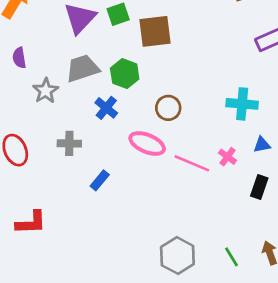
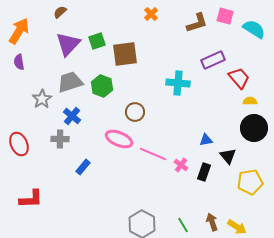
purple semicircle: (19, 58) -> (19, 62), moved
cyan cross: (242, 104) -> (178, 83), moved
blue cross: (106, 108) -> (72, 116), moved
pink cross: (228, 157) -> (181, 165), moved

